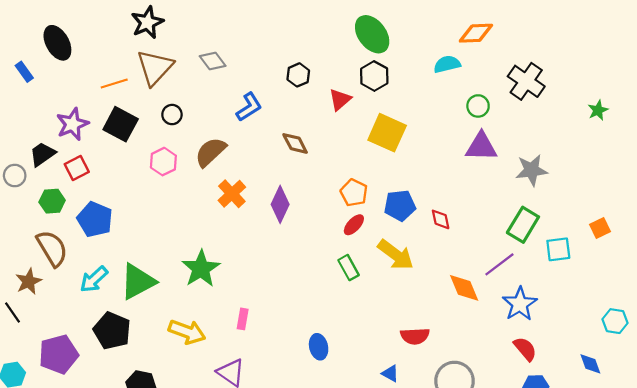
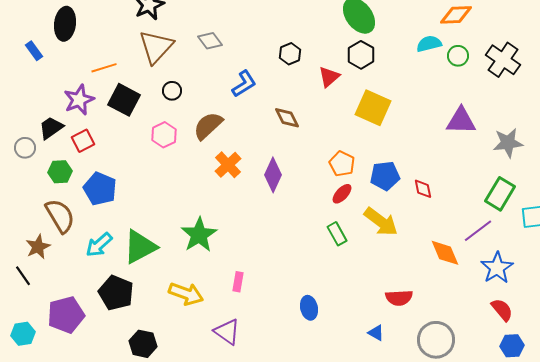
black ellipse: (57, 43) -> (65, 24), turned 36
orange line: (114, 83) -> (104, 68), moved
green circle: (478, 106) -> (458, 56), moved

